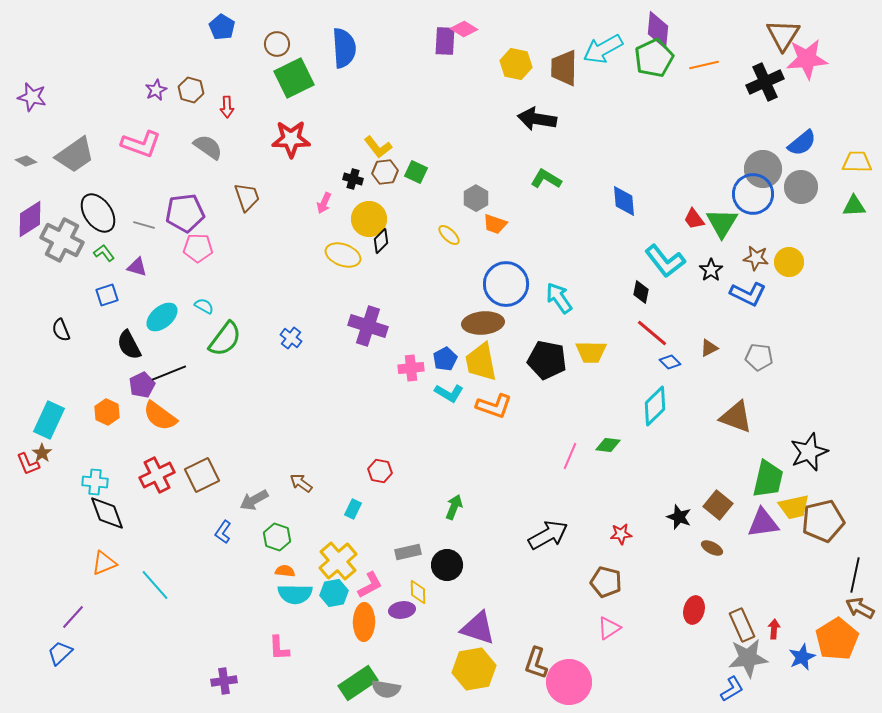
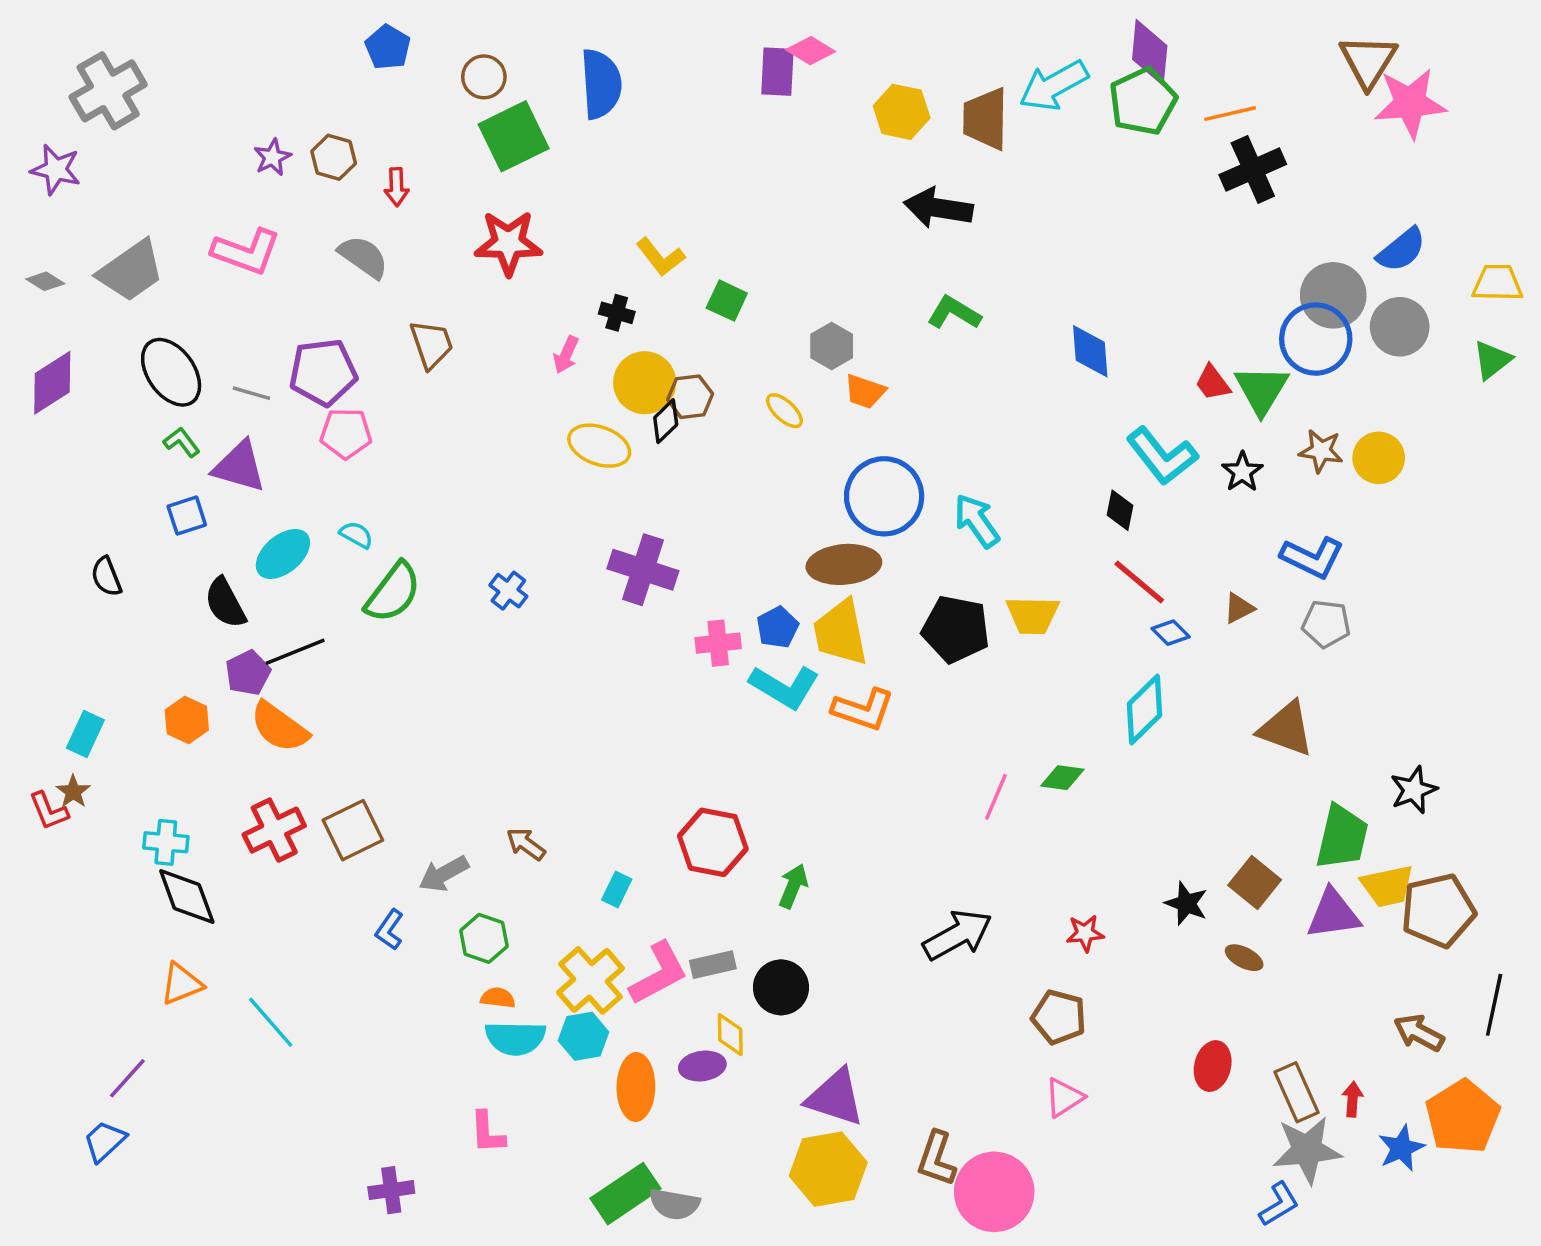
black cross: (765, 82) -> (1253, 169), moved
brown hexagon: (385, 172) -> (690, 397), moved
green triangle: (854, 206) -> (1492, 360), turned -35
gray cross: (62, 240) -> (108, 91), moved, turned 33
purple triangle: (137, 267) -> (239, 467), size x1.6
blue L-shape: (748, 294) -> (1312, 557), moved
cyan L-shape: (449, 393) -> (784, 687), size x1.4
cyan rectangle: (49, 420) -> (85, 734), size x0.7
black star: (809, 452) -> (1414, 790), size x0.7
red hexagon: (380, 471) -> (713, 842), moved, size x1.6
pink L-shape: (370, 585) -> (659, 973), moved, size x1.4
brown arrow: (860, 608) -> (1419, 1033), moved

